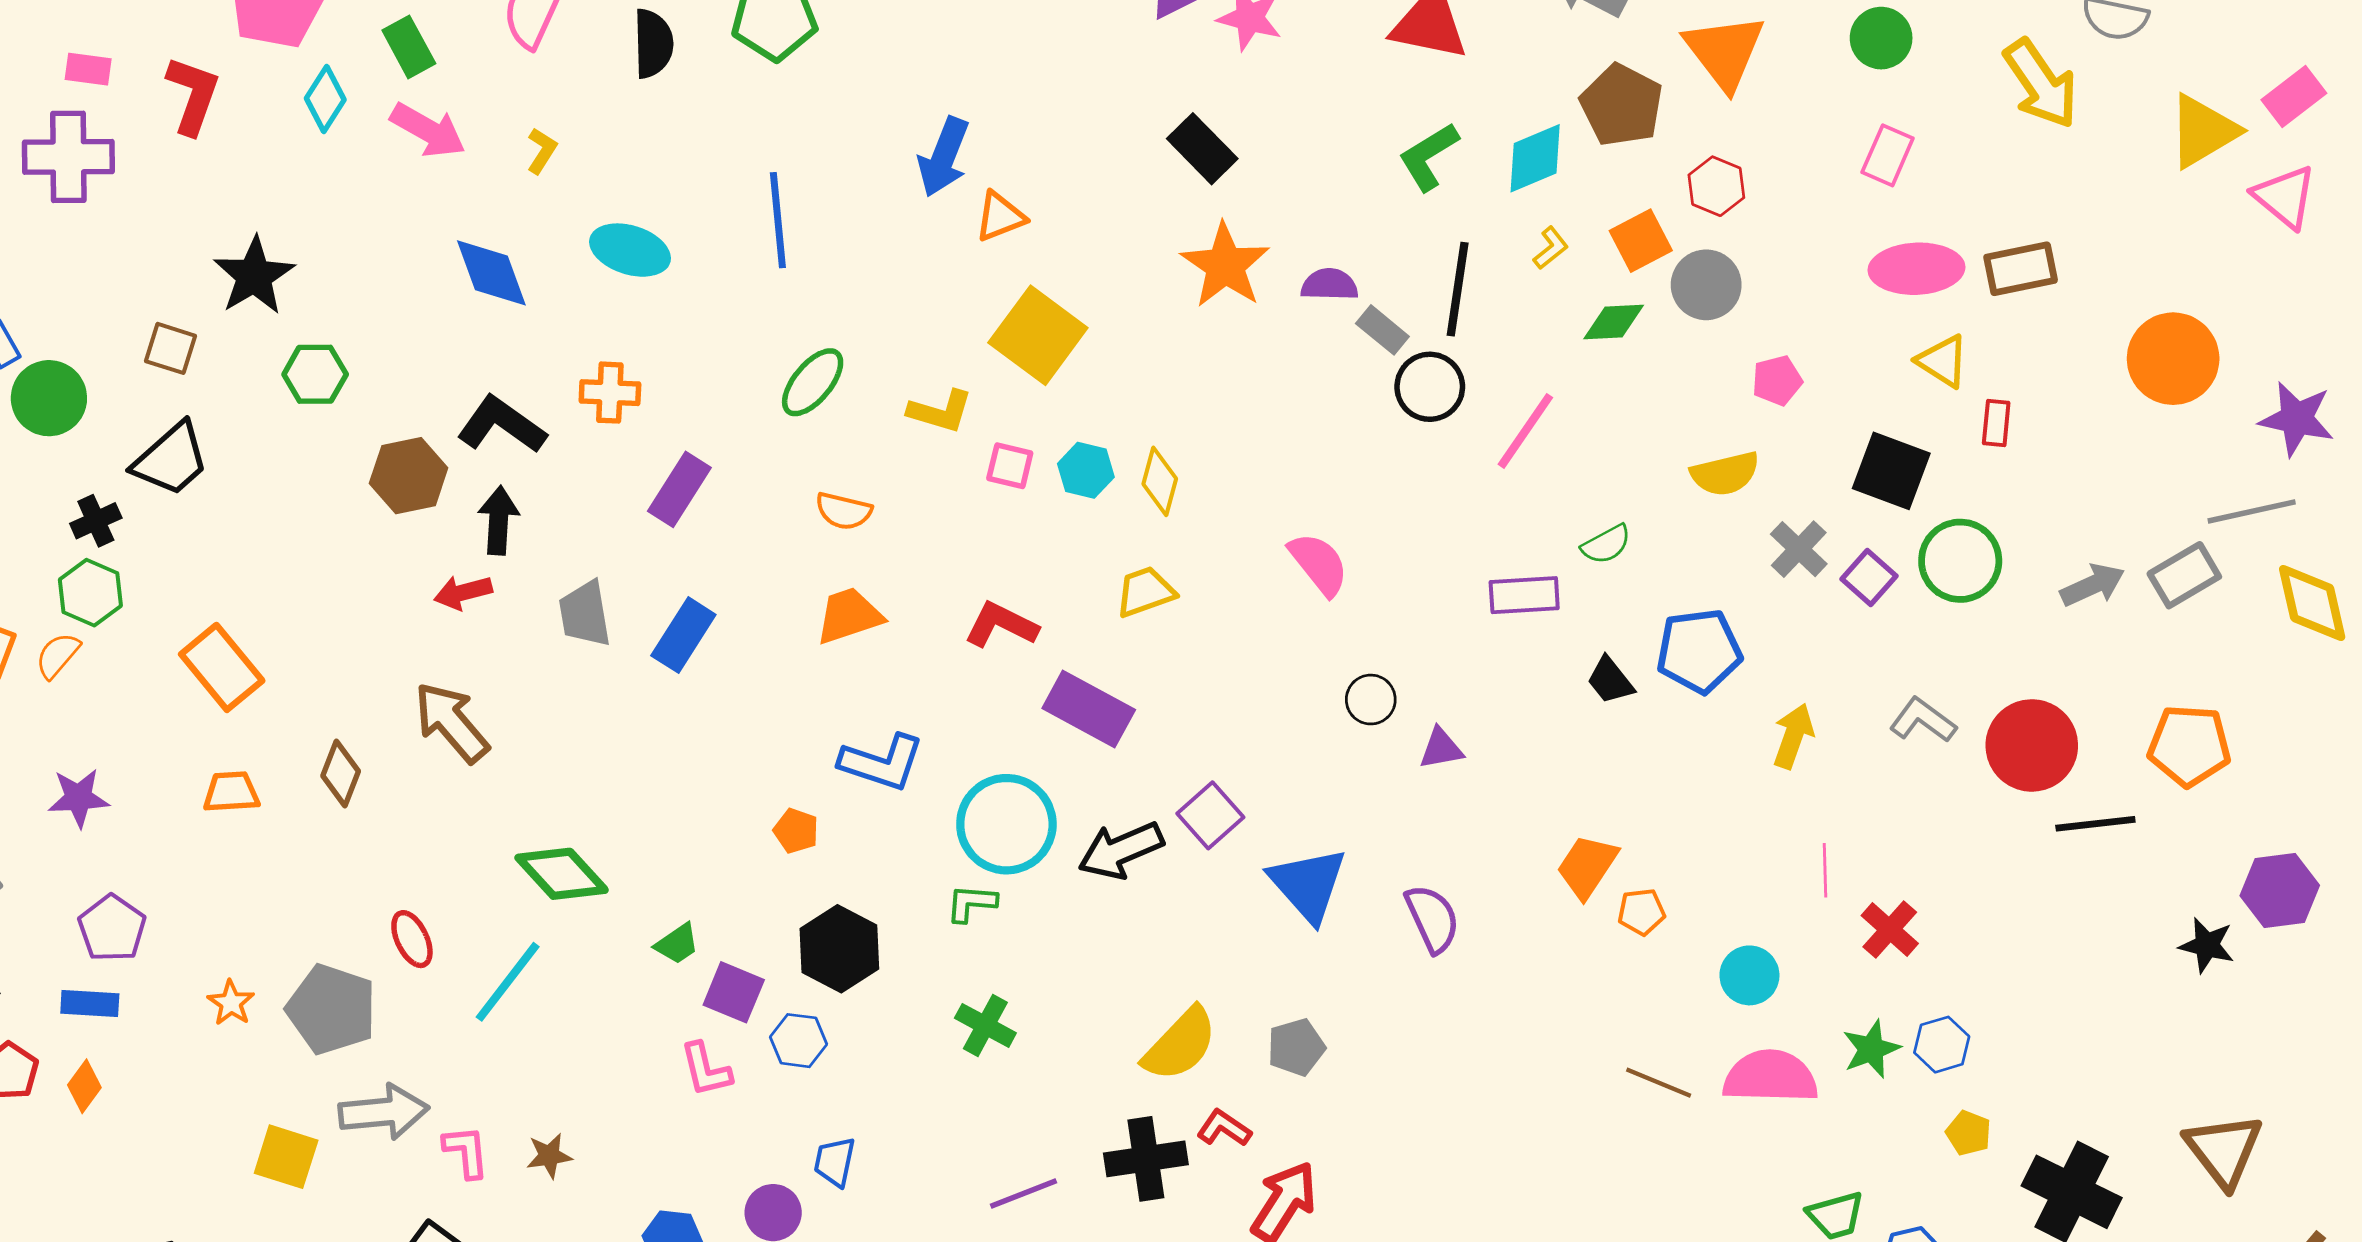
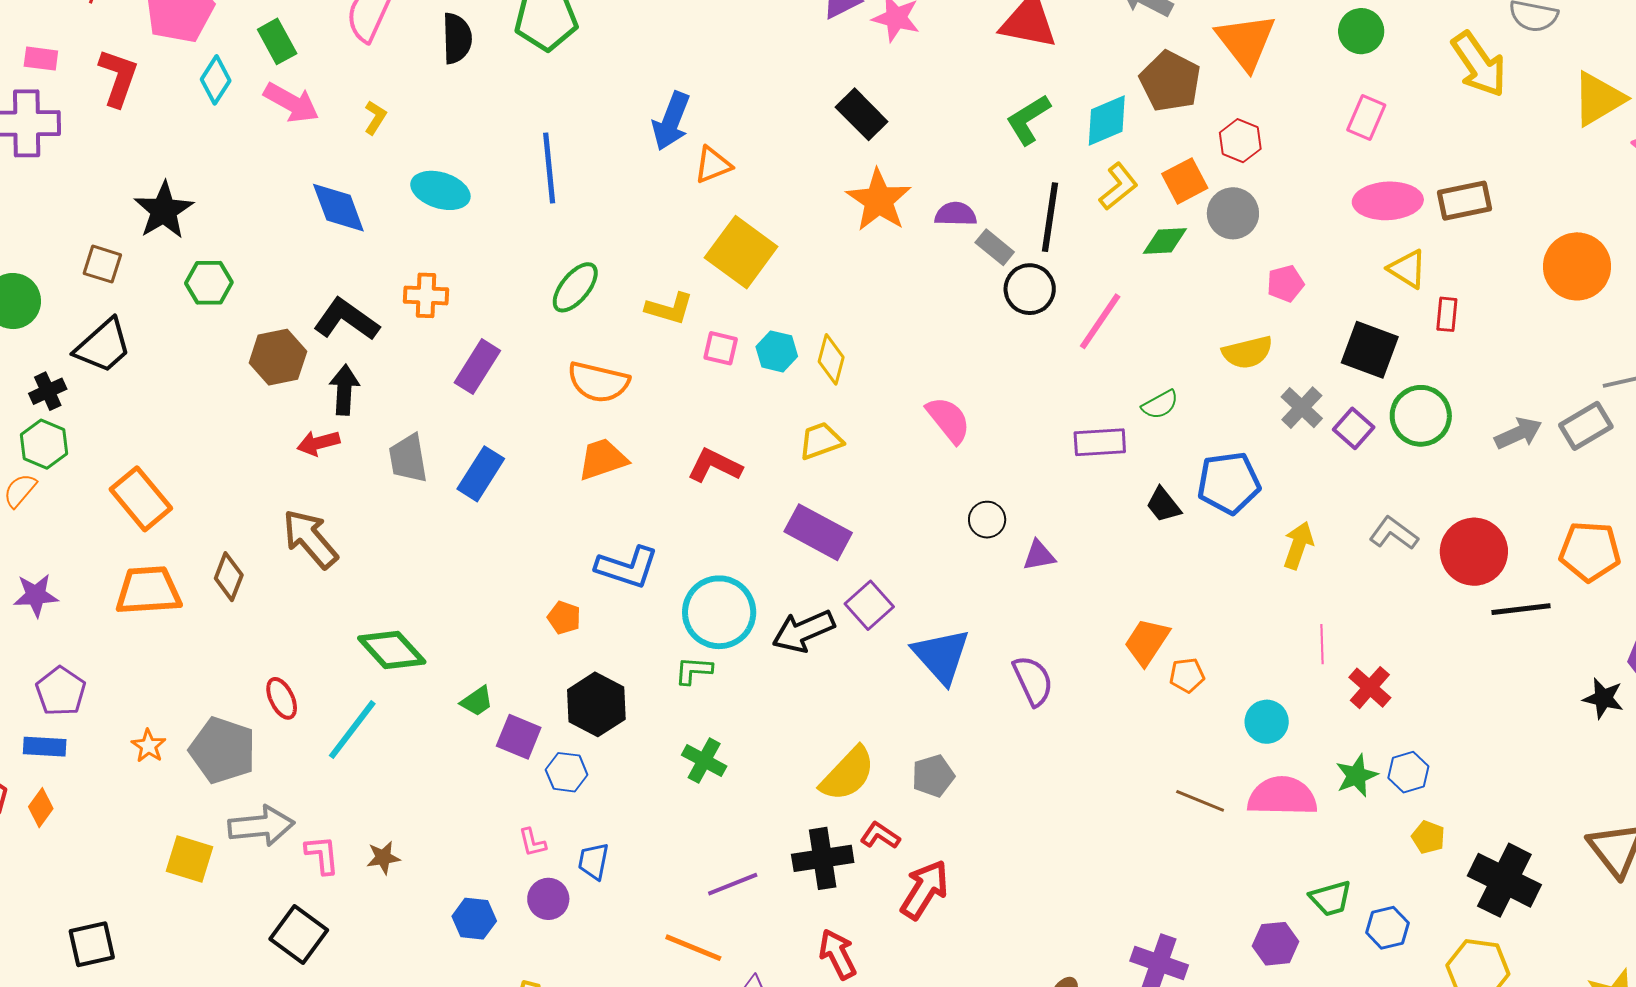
yellow L-shape: (1551, 248) -> (1118, 187), size x1.5
orange semicircle: (844, 511) -> (598, 382), size x1.5
purple rectangle: (1089, 709) -> (818, 532), moved
orange trapezoid: (231, 792) -> (148, 591), size x1.6
pink L-shape: (706, 1069) -> (532, 842), moved, size x0.7

